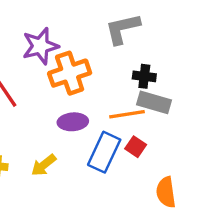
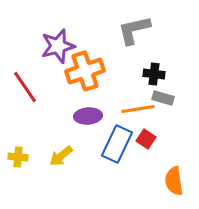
gray rectangle: (154, 102) -> (163, 98), size x0.7

